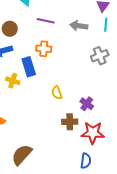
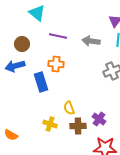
yellow cross: (13, 81) -> (50, 124), moved
brown cross: (70, 122) -> (78, 126), moved

